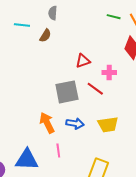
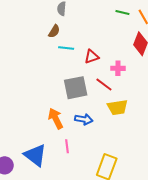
cyan line: (22, 25) -> (66, 48), moved
yellow trapezoid: (108, 125) -> (117, 107), moved
blue triangle: (27, 160) -> (35, 155), turned 35

